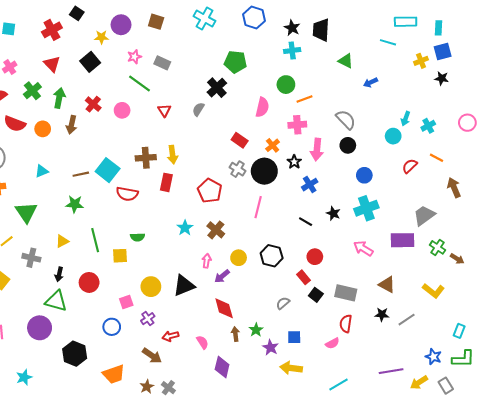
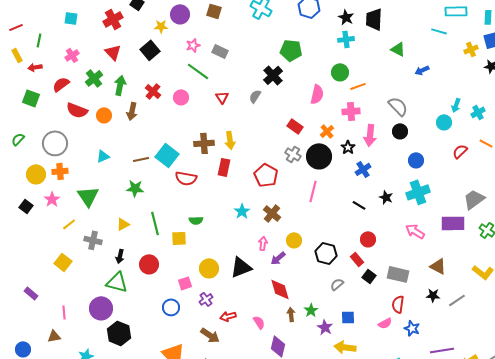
black hexagon: (272, 256) -> (326, 253), moved
black hexagon: (75, 354) -> (119, 333), moved
blue star: (433, 357) -> (412, 328), moved

